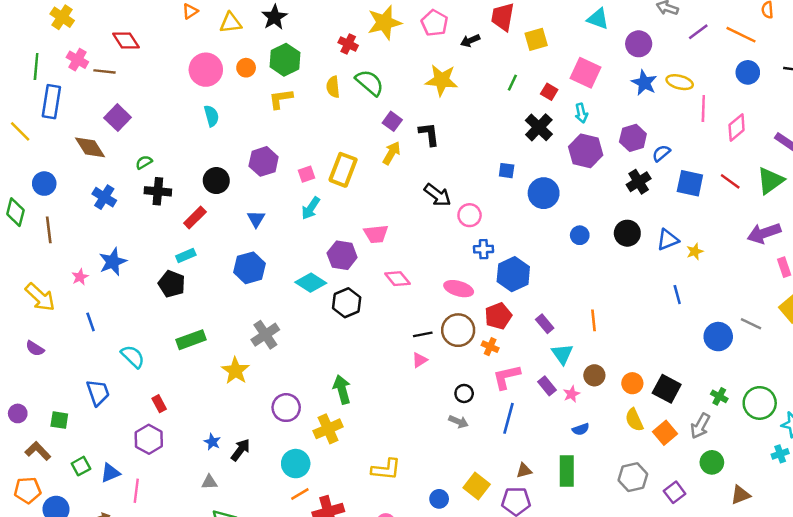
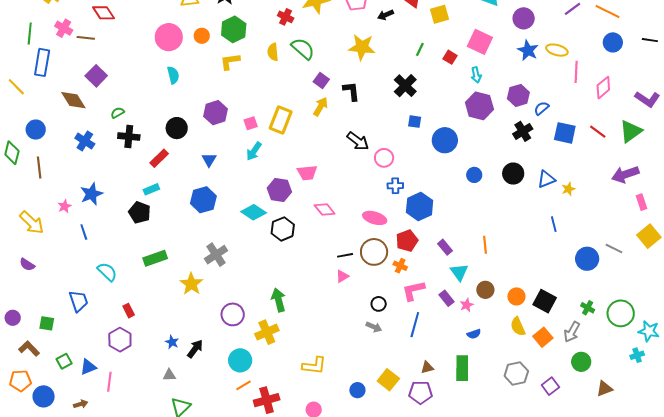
black cross: (539, 127) -> (405, 86), moved
blue line: (91, 322) -> (84, 232), moved

